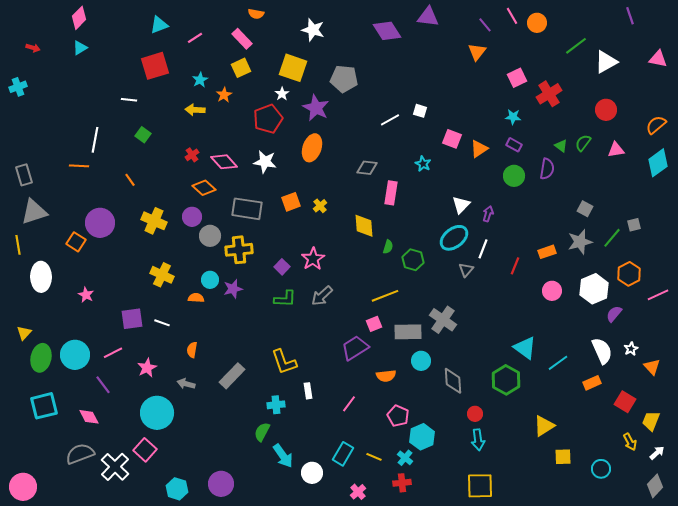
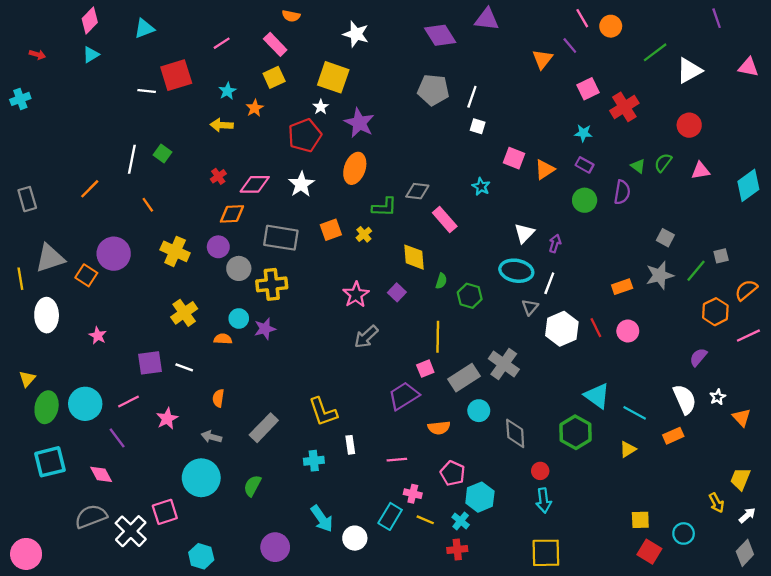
cyan triangle: (159, 25) -> (144, 28), moved
purple line: (485, 25) -> (570, 45), moved
gray pentagon: (344, 79) -> (433, 90), moved
white line: (129, 100) -> (147, 91), moved
white line: (390, 120) -> (472, 97), moved, turned -42
orange semicircle: (656, 125) -> (746, 290), moved
white line: (95, 140) -> (132, 159), moved
pink diamond: (224, 162) -> (255, 184), turned -48
white star: (265, 162) -> (301, 184), turned 30
orange line: (79, 166) -> (90, 189), turned -48
orange diamond: (204, 188) -> (232, 214), turned -45
pink rectangle: (391, 193) -> (445, 220), turned -50
gray triangle: (34, 212) -> (50, 258), moved
cyan ellipse: (454, 238) -> (516, 271), turned 48
red line: (515, 266) -> (596, 328), moved, turned -48
purple square: (282, 267) -> (397, 292), moved
yellow cross: (162, 275) -> (184, 313), turned 30
white hexagon: (594, 289) -> (562, 329), moved
yellow line: (385, 296) -> (438, 337), turned -68
green L-shape: (285, 299) -> (384, 207), moved
gray rectangle: (408, 332) -> (464, 378), turned -32
cyan line: (558, 363) -> (635, 413), turned 65
red square: (625, 402) -> (649, 552), moved
pink line: (349, 404) -> (397, 460), turned 48
cyan circle: (157, 413) -> (201, 478), moved
yellow triangle: (544, 426) -> (628, 449), moved, size x0.7
green semicircle: (262, 432) -> (252, 486), moved
pink square: (145, 450) -> (165, 512), turned 30
purple circle: (221, 484) -> (275, 547), moved
pink cross: (358, 492) -> (413, 494), moved, turned -35

